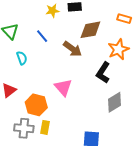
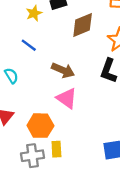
brown arrow: (72, 49) -> (63, 70), moved

